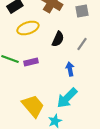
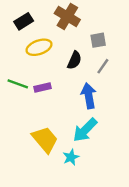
gray square: (82, 11) -> (98, 40), moved
blue arrow: (70, 69) -> (89, 96), size x1.5

